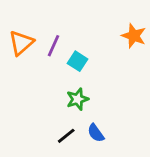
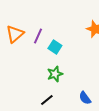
blue semicircle: (96, 133) -> (85, 98), moved

